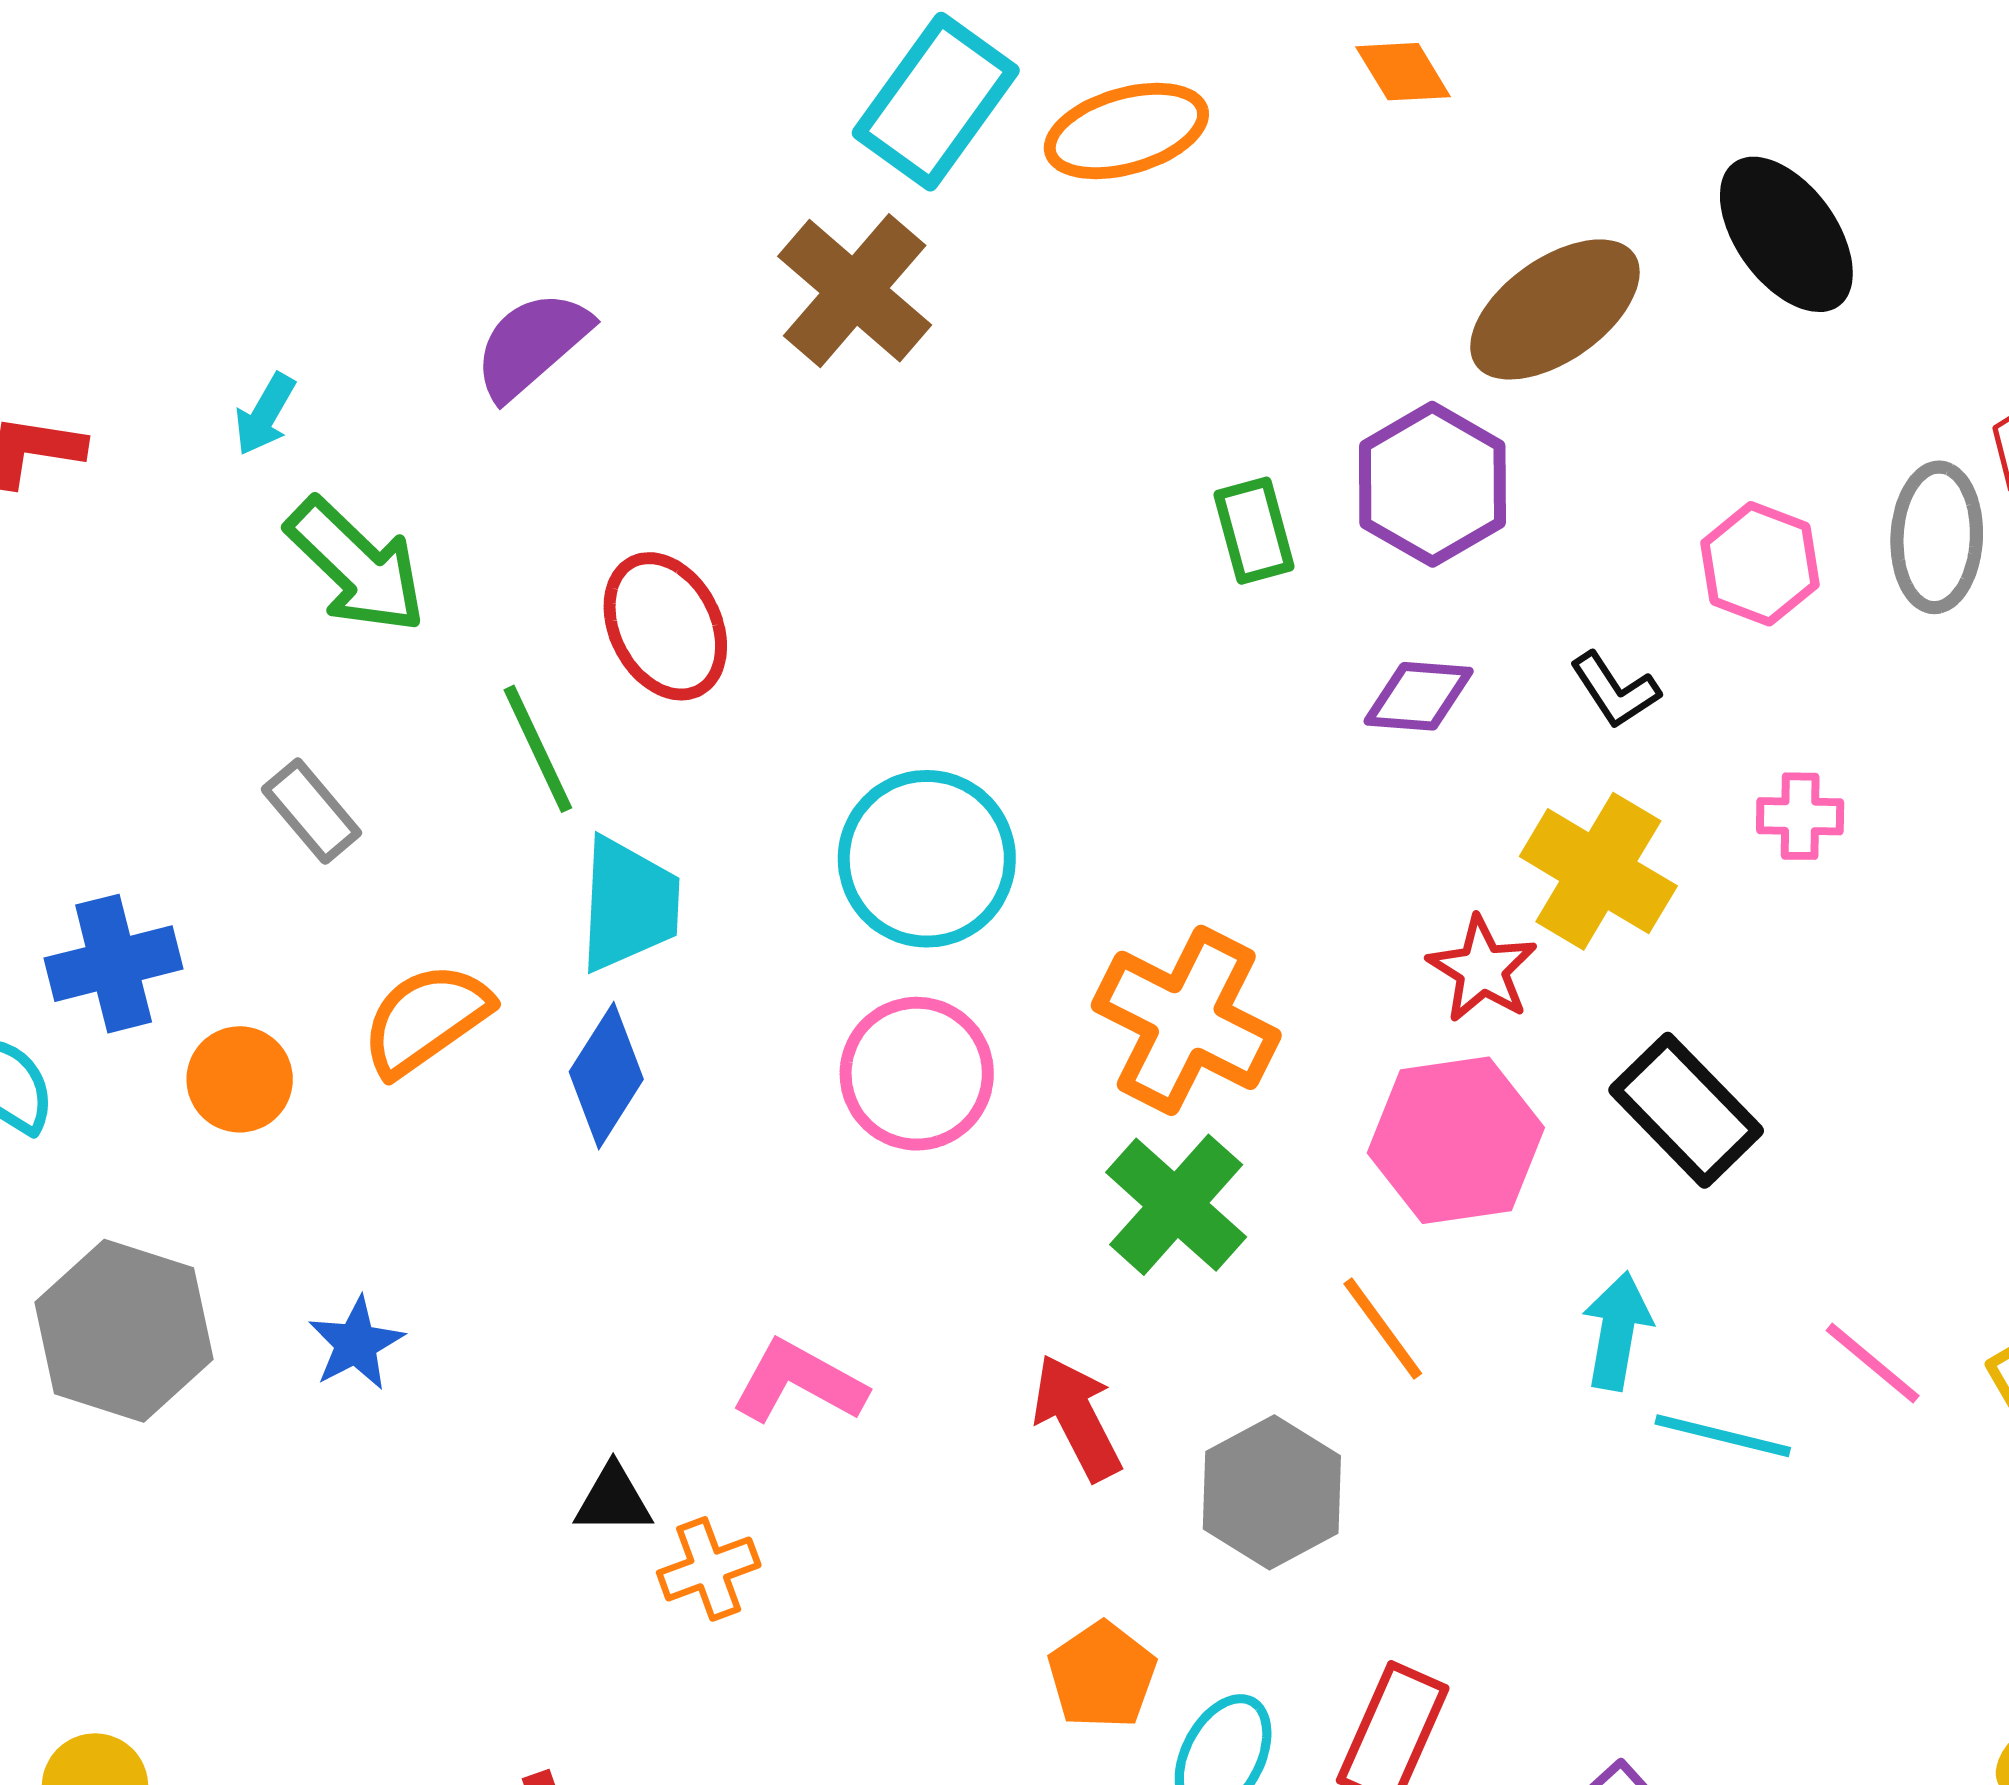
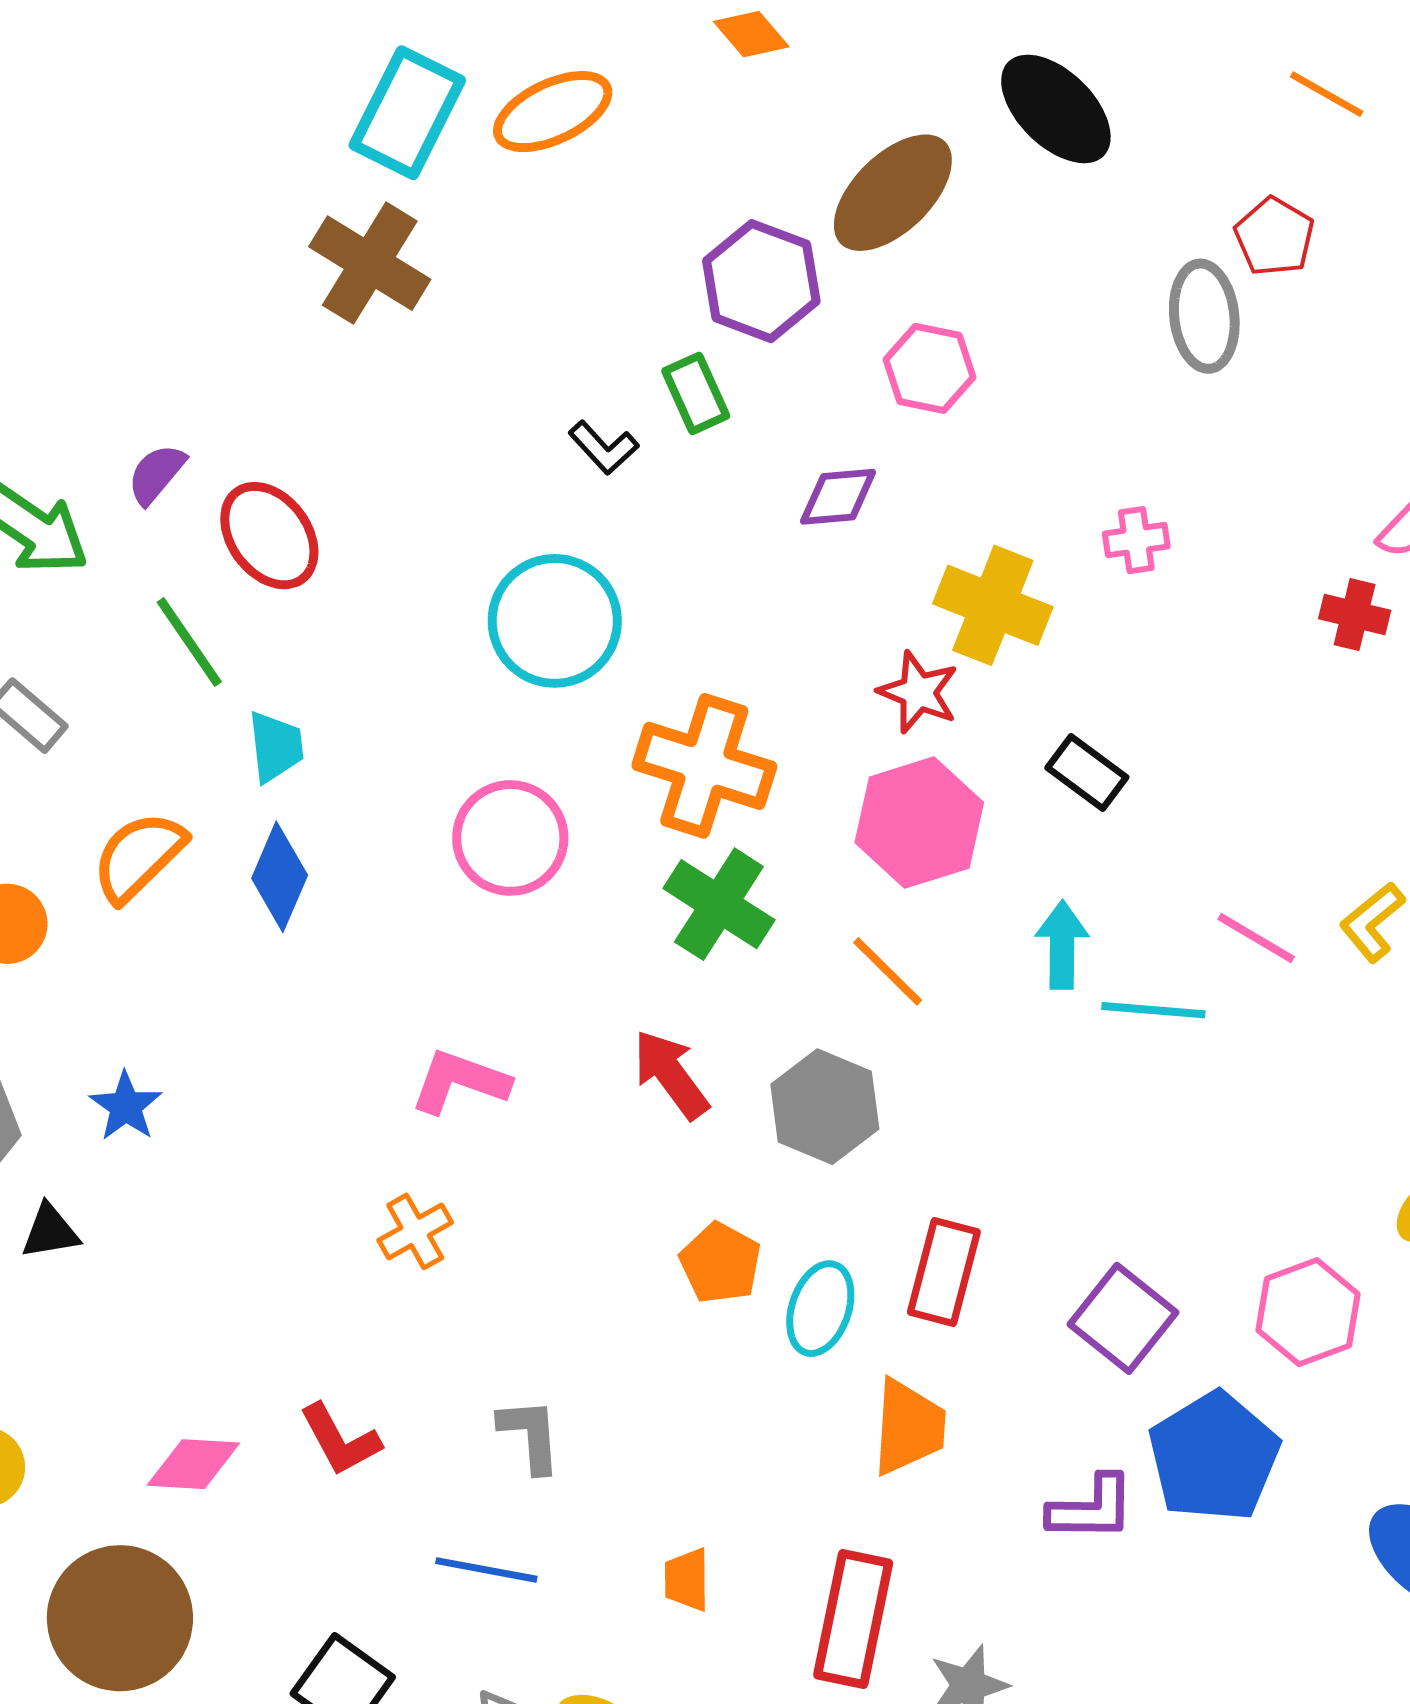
purple semicircle: (532, 345) -> (156, 474), moved, size x0.7
purple hexagon: (1432, 484) -> (761, 281), moved
pink hexagon: (1760, 564) -> (929, 368), moved
black L-shape: (1615, 690) -> (604, 448), moved
cyan circle: (927, 859) -> (555, 621), moved
cyan trapezoid: (629, 904) -> (276, 747), size x0.7
black rectangle: (1686, 1110) -> (1087, 773), size x0.7
black triangle: (613, 1500) -> (50, 1231), moved

